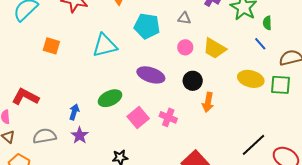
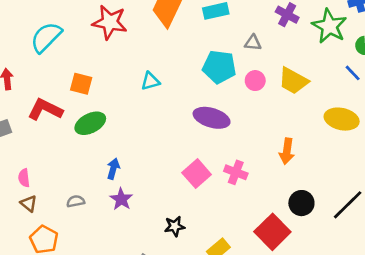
cyan pentagon: (147, 26) -> (219, 67), moved
cyan triangle: (105, 45) -> (150, 81), size x0.6
black circle: (193, 81) -> (301, 203), moved
red L-shape: (25, 97) -> (45, 110), moved
green ellipse: (110, 98) -> (90, 123), moved
gray semicircle: (44, 136) -> (76, 201), size x0.6

